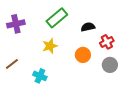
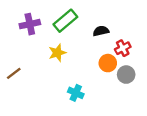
purple cross: (16, 24) -> (30, 24), moved
orange circle: (83, 55) -> (108, 63), moved
cyan cross: (40, 76) -> (76, 93), moved

